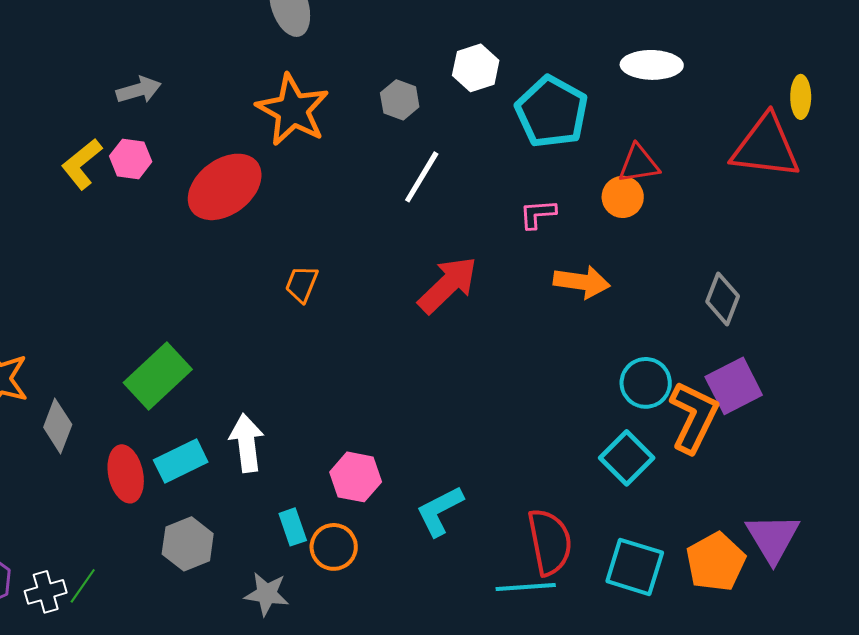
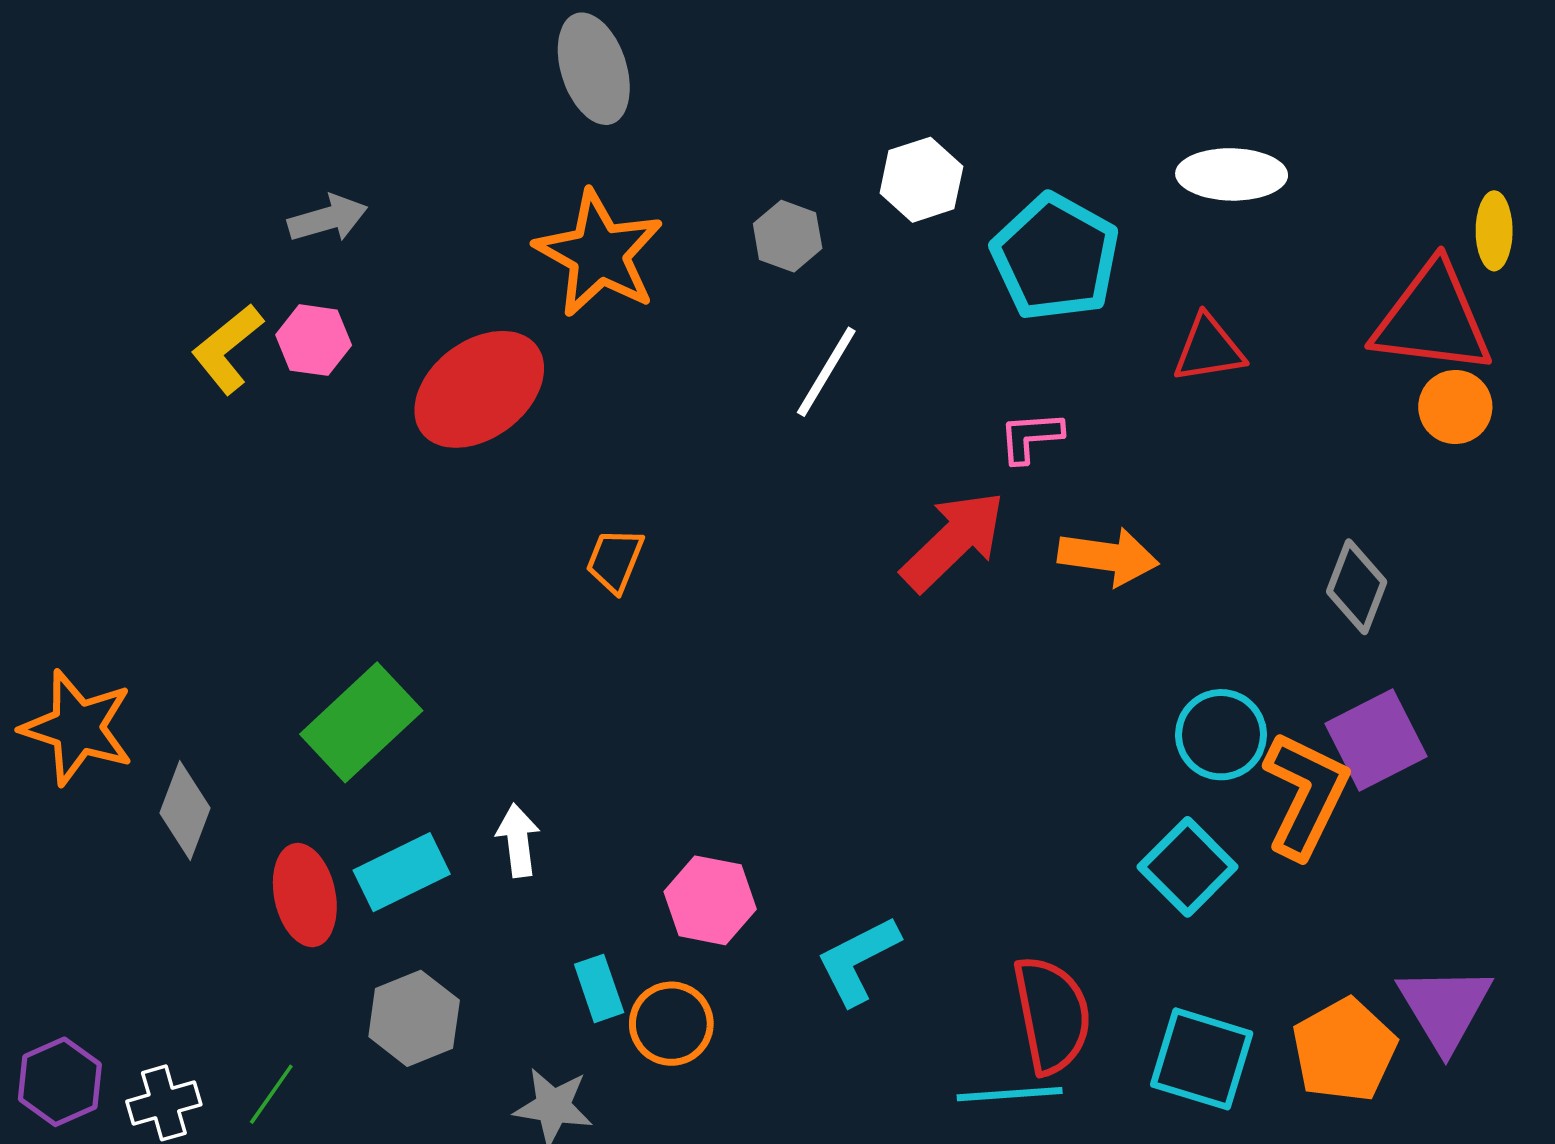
orange circle: (623, 197) -> (1455, 407), moved
red arrow: (448, 285) -> (953, 541), moved
white arrow: (247, 443) -> (518, 840), size x0.7
green line: (83, 586) -> (271, 1094), moved

